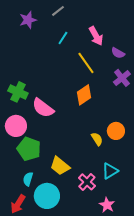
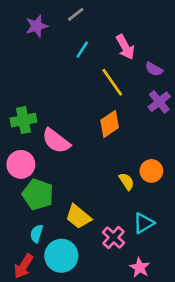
green cross: (18, 92) -> (23, 120), turned -36

